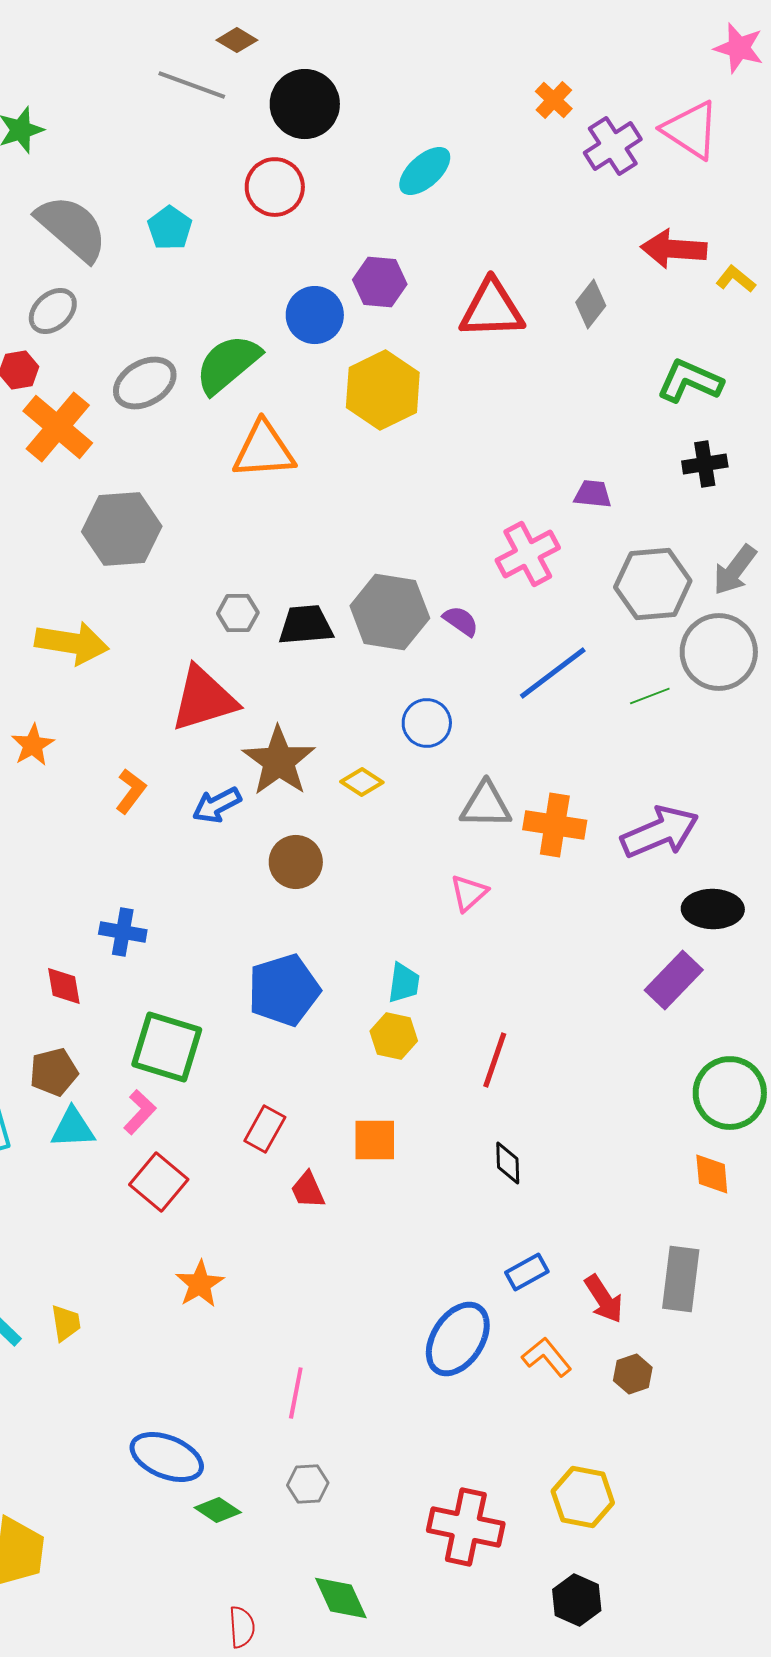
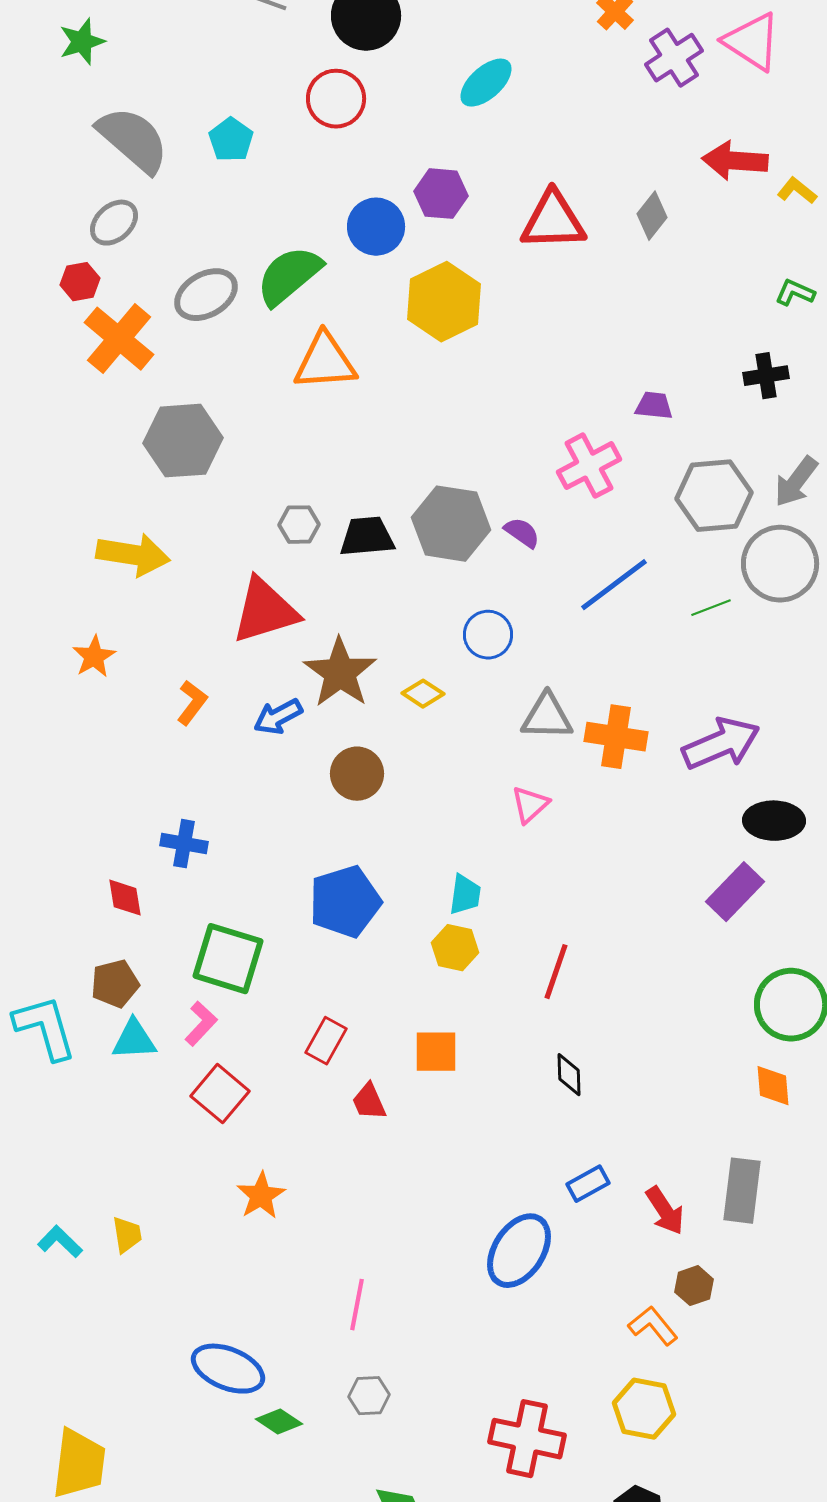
green L-shape: (690, 381) -> (795, 293), moved, size x0.6
orange L-shape: (547, 1357) -> (653, 1326), moved

